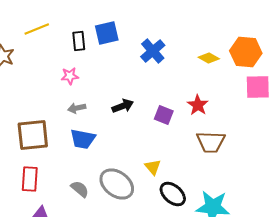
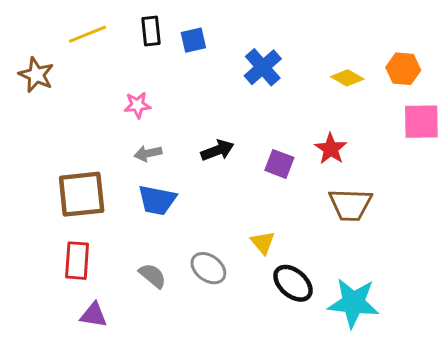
blue square: (107, 33) -> (193, 40), size x0.7
black rectangle: (79, 41) -> (151, 31), moved
orange hexagon: (246, 52) -> (403, 69), size x0.7
gray ellipse: (117, 184) -> (208, 268), size x0.7

